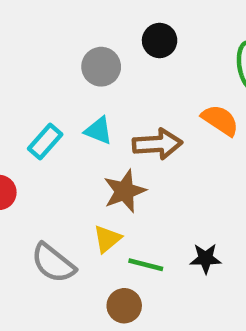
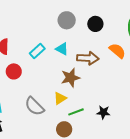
black circle: (160, 40) -> (95, 24), moved
green line: (146, 265) -> (76, 112), turned -42

